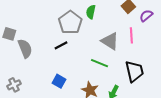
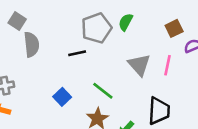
green line: (100, 63) -> (103, 91), moved

